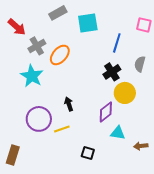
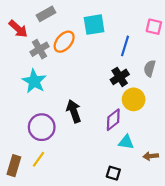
gray rectangle: (58, 13) -> (46, 14), moved
orange ellipse: (60, 55) -> (64, 42), moved
black arrow: (69, 104) -> (74, 111), size x1.5
yellow line: (62, 129) -> (38, 159), moved, turned -35
black square: (88, 153) -> (113, 173), moved

